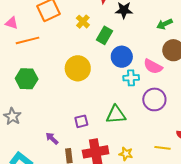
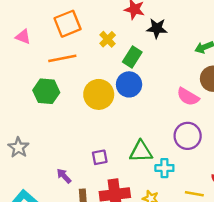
orange line: (28, 40) -> (62, 58), moved
blue circle: (122, 57) -> (129, 84), moved
cyan cross: (131, 78) -> (164, 168), moved
green hexagon: (27, 79) -> (46, 91), moved

